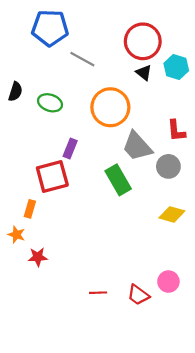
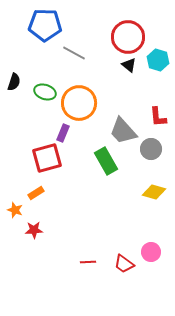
orange circle: (110, 107) -> (79, 103), moved
orange rectangle: (30, 209) -> (36, 193), moved, turned 42

